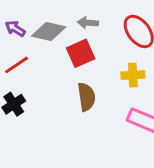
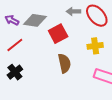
gray arrow: (88, 23) -> (73, 11), moved

